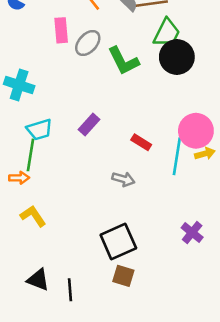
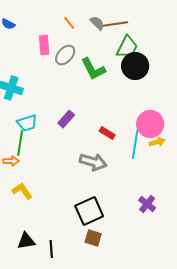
gray arrow: (123, 179) -> (93, 162), size x1.5
black triangle: (38, 280) -> (26, 241), turned -30

